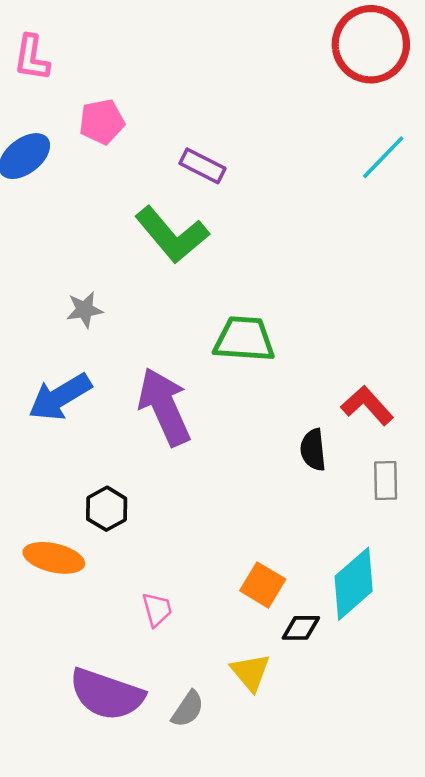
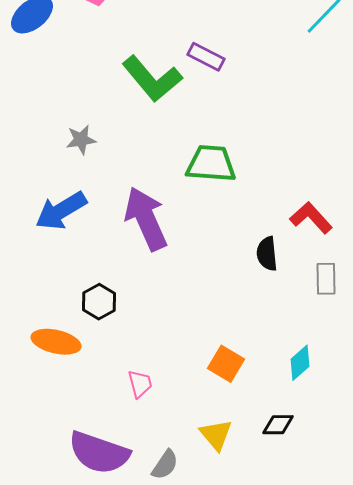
purple rectangle: (203, 166) -> (206, 57), moved
cyan diamond: (354, 584) -> (300, 363), size x0.6
black diamond: (301, 628) -> (278, 425), moved

